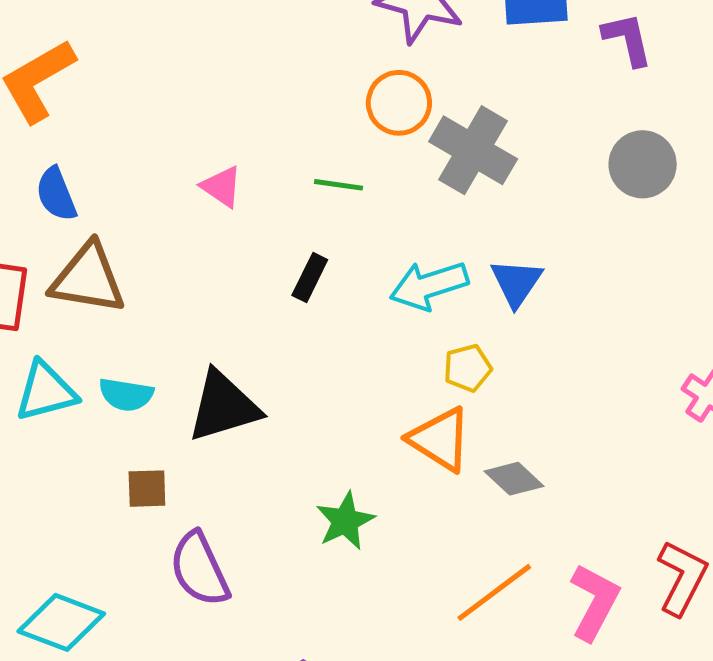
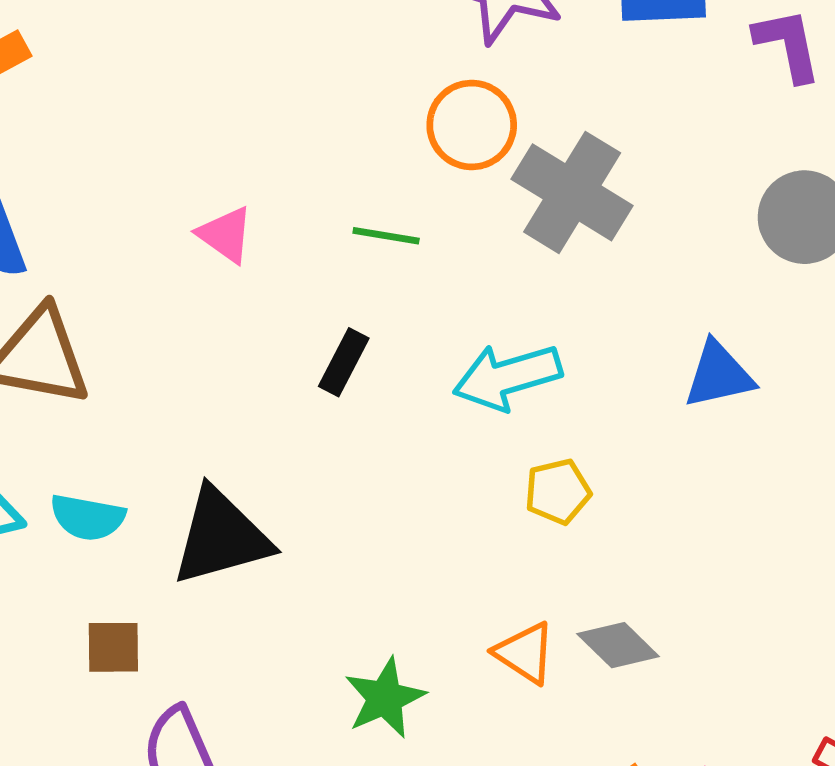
blue triangle: (516, 283) -> (719, 375), moved, turned 42
orange triangle: (440, 439) -> (525, 653), moved, size x0.7

